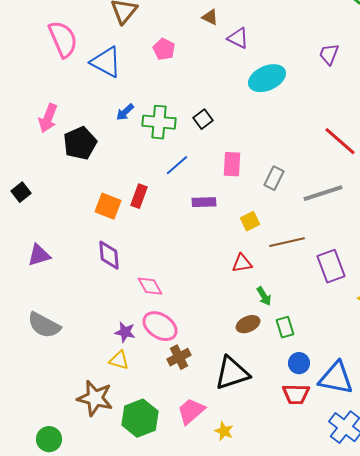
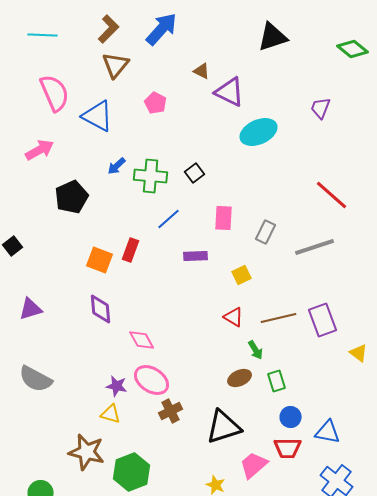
purple triangle: (238, 38) -> (230, 92), size x1.4
pink arrow: (48, 118) -> (40, 150), moved, turned -140
brown line: (287, 242) -> (279, 318), moved
red triangle: (242, 263) -> (234, 317), turned 40
blue triangle: (336, 378) -> (328, 432), size x0.7
pink trapezoid: (191, 411) -> (254, 465), moved

